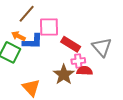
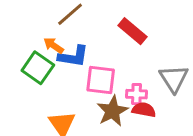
pink square: (49, 27) -> (101, 80), moved
red rectangle: (71, 44) -> (132, 31), moved

